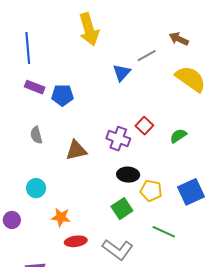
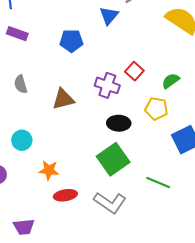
blue pentagon: (62, 95) -> (71, 41), moved
yellow pentagon: (151, 191) -> (156, 109), moved
green square: (122, 209) -> (113, 159), size x1.4

